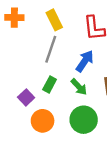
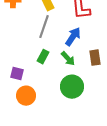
purple square: (26, 97) -> (17, 74), moved, turned -32
orange circle: (43, 121) -> (26, 96), moved

